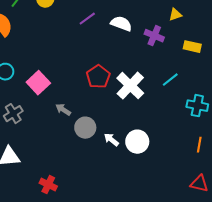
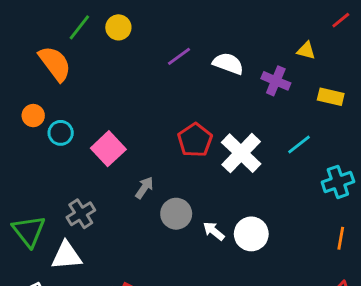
yellow triangle: (175, 15) -> (306, 51), turned 32
cyan cross: (197, 106) -> (338, 182), turned -30
gray arrow: (63, 110) -> (144, 188), turned 91
gray cross: (13, 114) -> (81, 214), moved

